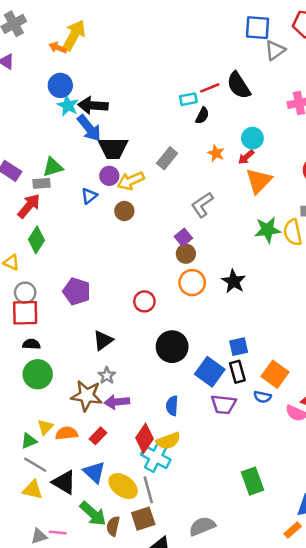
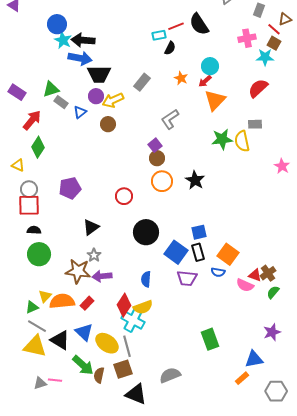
blue arrow: (89, 128) -> (80, 58), turned -40
gray rectangle: (41, 183) -> (61, 102), moved, turned 40
purple pentagon: (77, 291) -> (70, 188), turned -30
orange semicircle: (67, 433) -> (62, 301), size x1.4
yellow triangle: (33, 490) -> (35, 346), size x1.4

